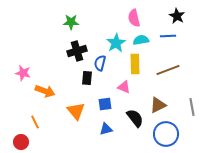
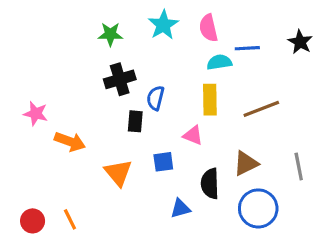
black star: (177, 16) -> (300, 42), moved
blue line: (168, 36) -> (247, 48), moved
cyan star: (116, 43) -> (163, 25), moved
black semicircle: (135, 118) -> (210, 184), turned -144
orange line: (35, 122) -> (70, 219), moved
blue triangle: (106, 129) -> (180, 208), moved

